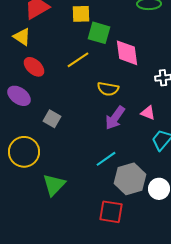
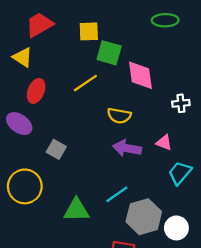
red ellipse: (34, 67) -> (36, 91), turned 70
purple arrow: (115, 118) -> (127, 148), turned 65
green triangle: (54, 185) -> (76, 210), moved, turned 45

